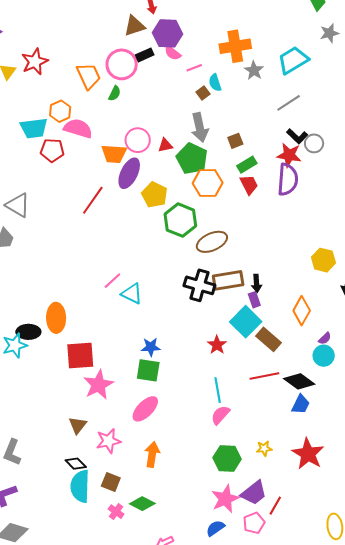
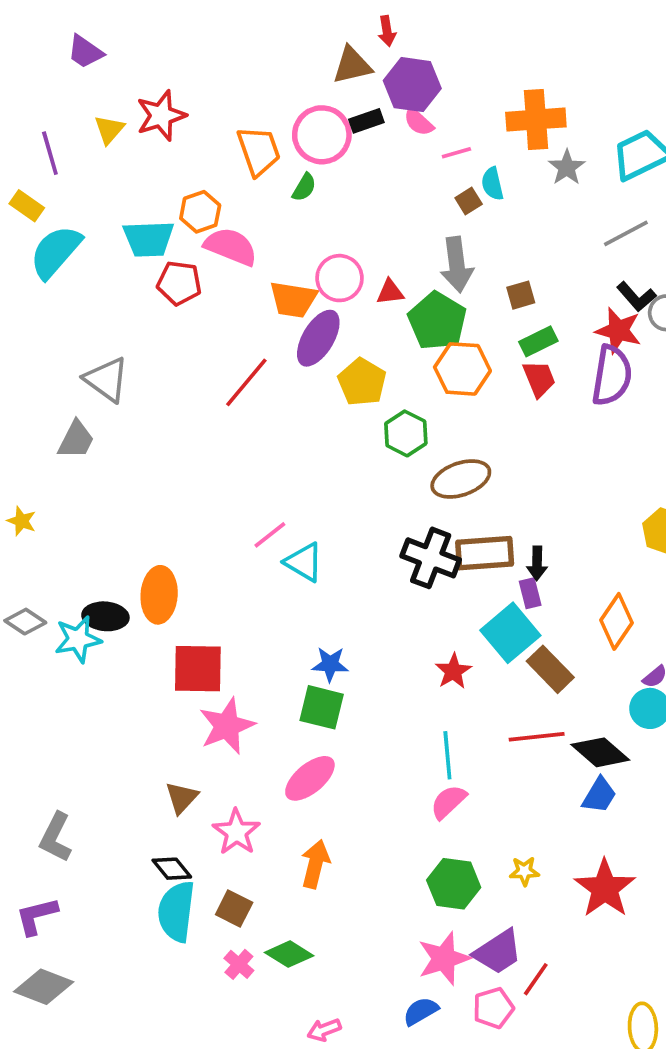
green hexagon: (180, 220) -> (406, 433), size x0.7
pink star: (108, 441) -> (236, 832), turned -30

